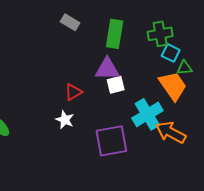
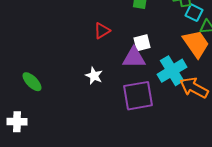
purple triangle: (107, 69) -> (134, 58), moved
red triangle: (73, 92) -> (102, 31), moved

